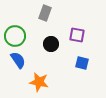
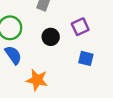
purple square: (77, 35) -> (80, 27), turned -35

